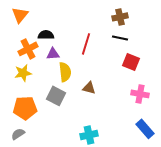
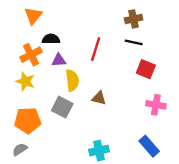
orange triangle: (20, 15) -> (33, 16), moved
yellow star: (23, 73) -> (25, 81), turned 30
blue rectangle: (145, 129) -> (149, 146), moved

